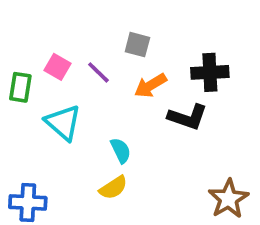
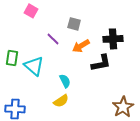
pink square: (58, 67) -> (31, 11), moved
green rectangle: (20, 87) -> (12, 58), moved
black L-shape: (188, 117) -> (101, 63), turned -30

